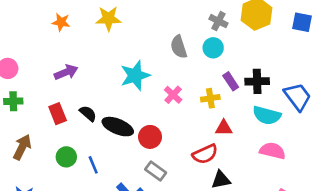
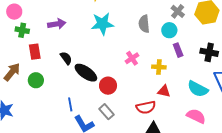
cyan star: (135, 75) -> (102, 24), moved
purple rectangle: (231, 81) -> (178, 50), moved
black cross: (257, 81) -> (209, 52), moved
green cross: (13, 101) -> (22, 30), moved
red rectangle: (58, 114) -> (35, 52), moved
green circle: (66, 157) -> (36, 80), moved
blue line: (93, 165) -> (70, 104), moved

